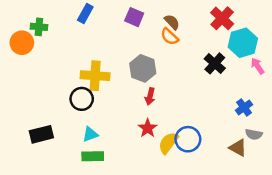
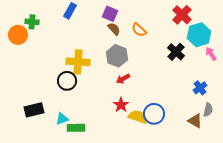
brown semicircle: (172, 22) -> (114, 29), moved
red arrow: (150, 96) -> (123, 79), turned 48
cyan triangle: (90, 134) -> (62, 119), moved
gray semicircle: (254, 134) -> (208, 110), turned -88
yellow semicircle: (168, 143) -> (138, 117), turned 72

